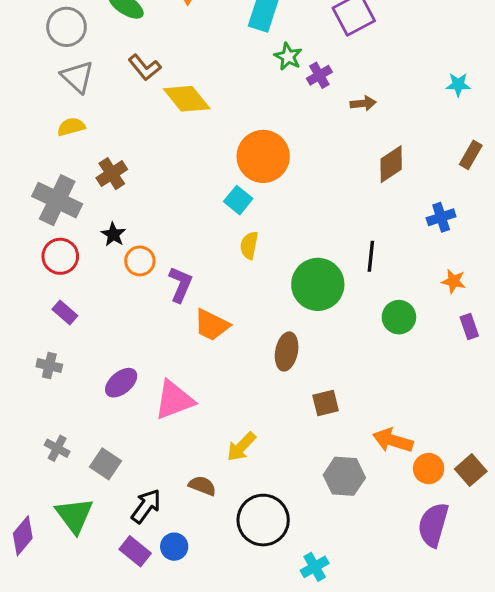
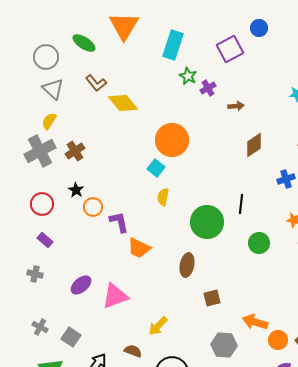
yellow semicircle: (71, 127) -> (49, 121), turned -42
gray cross: (57, 200) -> (40, 151), moved, turned 36
purple L-shape: (180, 284) -> (119, 222), turned -35

